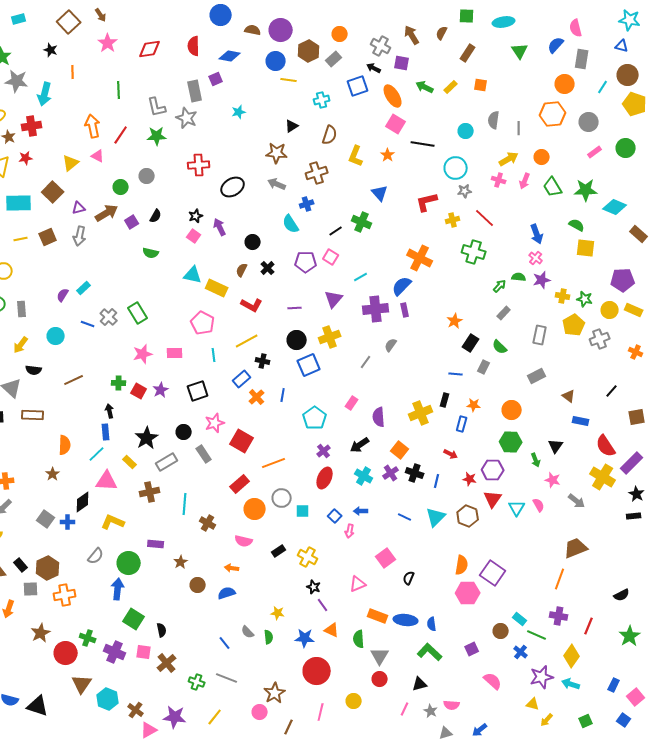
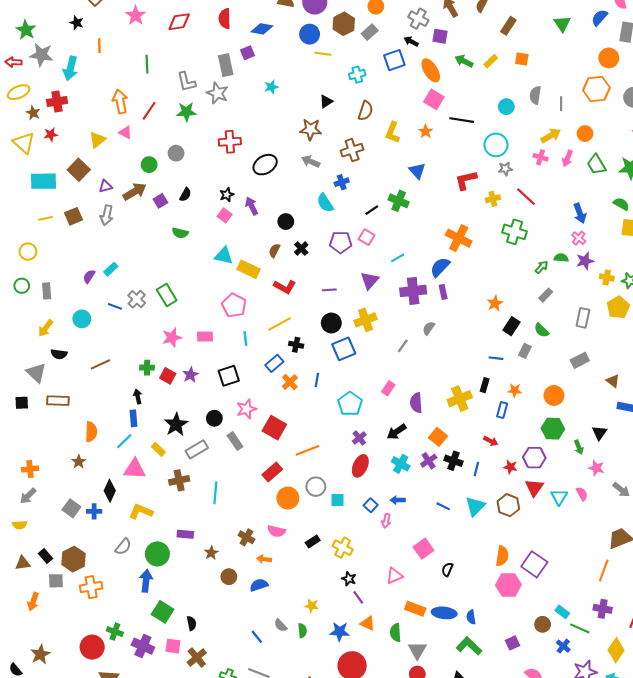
black diamond: (83, 502) -> (110, 491), turned -30
brown cross: (208, 523) -> (246, 537), moved
brown star: (41, 633) -> (40, 654), moved

